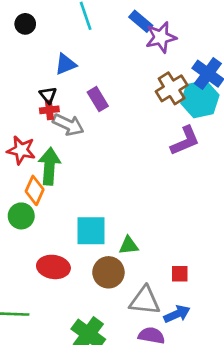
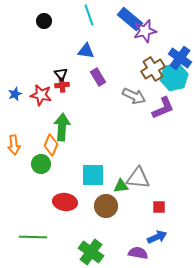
blue rectangle: (141, 21) -> (130, 19), size x1.4
blue triangle: (66, 64) -> (86, 51), moved, turned 30
gray arrow: (68, 125) -> (134, 96), moved
red star: (21, 150) -> (41, 95), moved
gray triangle: (145, 301) -> (138, 178), moved

